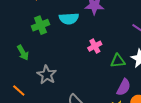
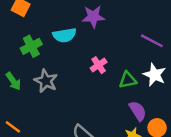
gray star: (47, 75) -> (46, 81), moved
purple semicircle: (124, 87) -> (138, 111), turned -54

